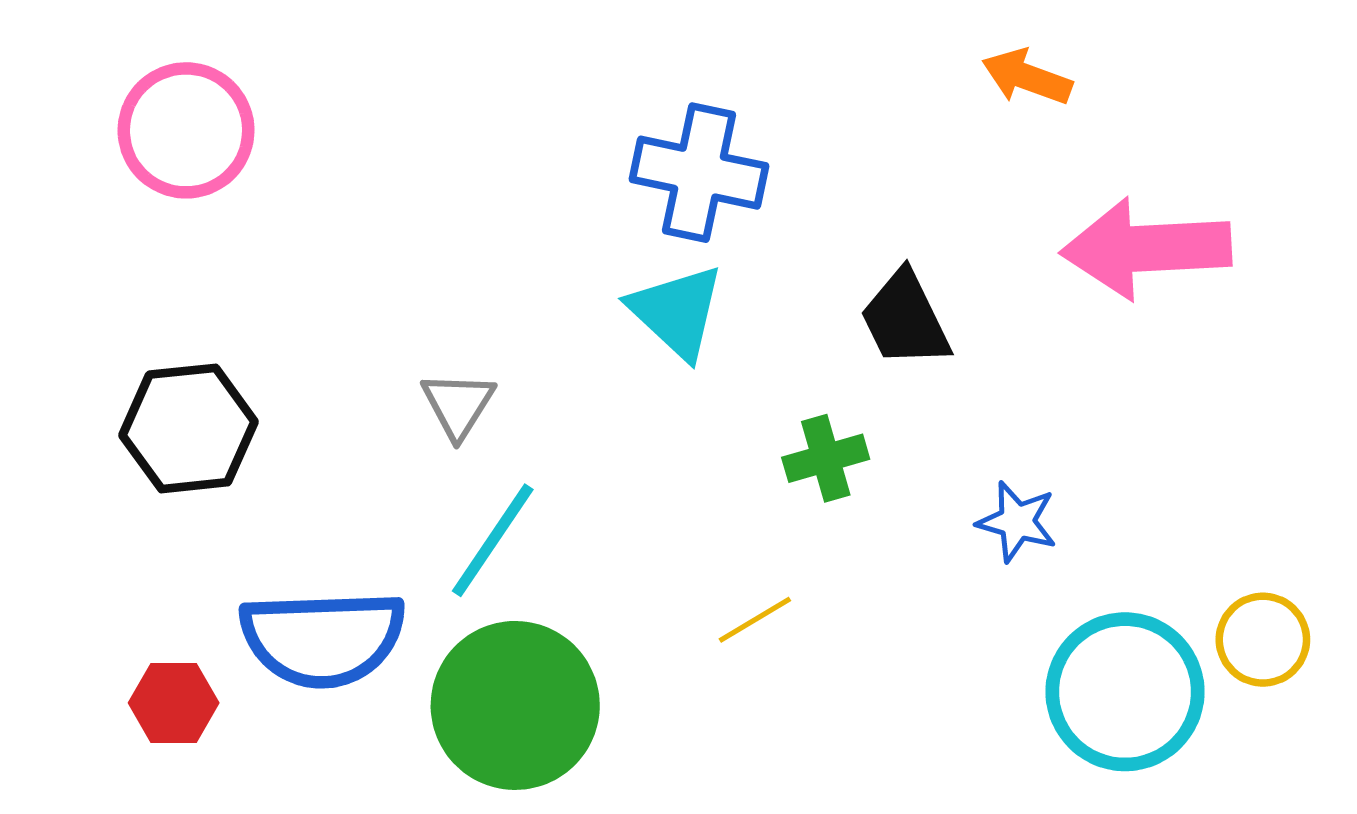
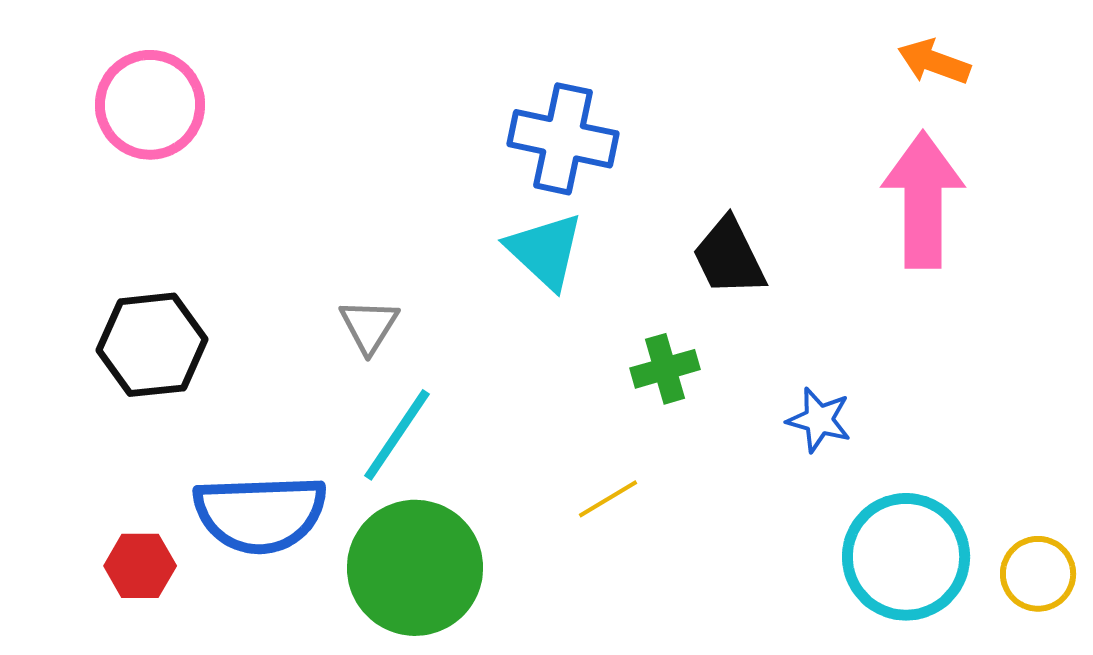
orange arrow: (1027, 77) -> (934, 62), moved
pink arrow: (1146, 248) -> (923, 200), turned 93
yellow circle: (1263, 640) -> (1038, 574), moved

